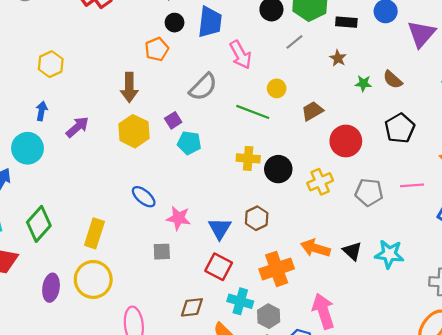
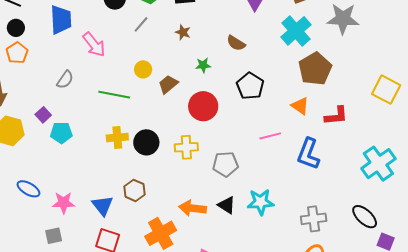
black circle: (175, 23) -> (16, 28), moved
green star: (363, 83) -> (203, 65), moved
gray semicircle: (203, 87) -> (65, 80), size x0.7
yellow circle: (277, 88) -> (143, 69), moved
yellow cross: (320, 182) -> (186, 147), turned 30
gray pentagon: (369, 192) -> (225, 164), moved

